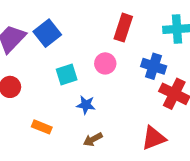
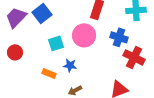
pink circle: (105, 63) -> (84, 35), size x1.5
orange rectangle: (42, 127) -> (49, 73), moved

